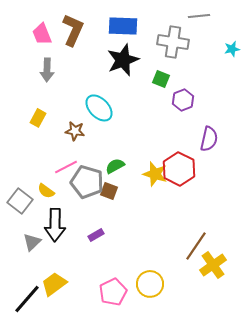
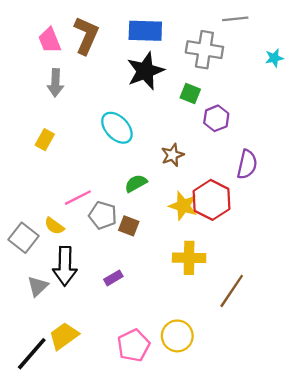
brown star: (75, 131) -> (173, 155), moved, turned -30
green semicircle: (115, 166) -> (136, 183), moved
gray pentagon: (87, 182) -> (103, 215), size x0.7
yellow cross: (213, 265) -> (189, 258), moved, turned 36

